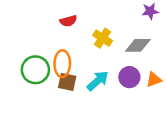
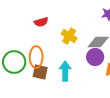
purple circle: (129, 77) -> (95, 57), moved
cyan arrow: (98, 81) -> (65, 71), turned -48

